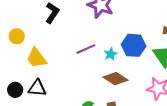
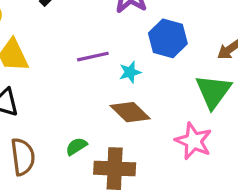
blue hexagon: (134, 45) -> (168, 38), moved

